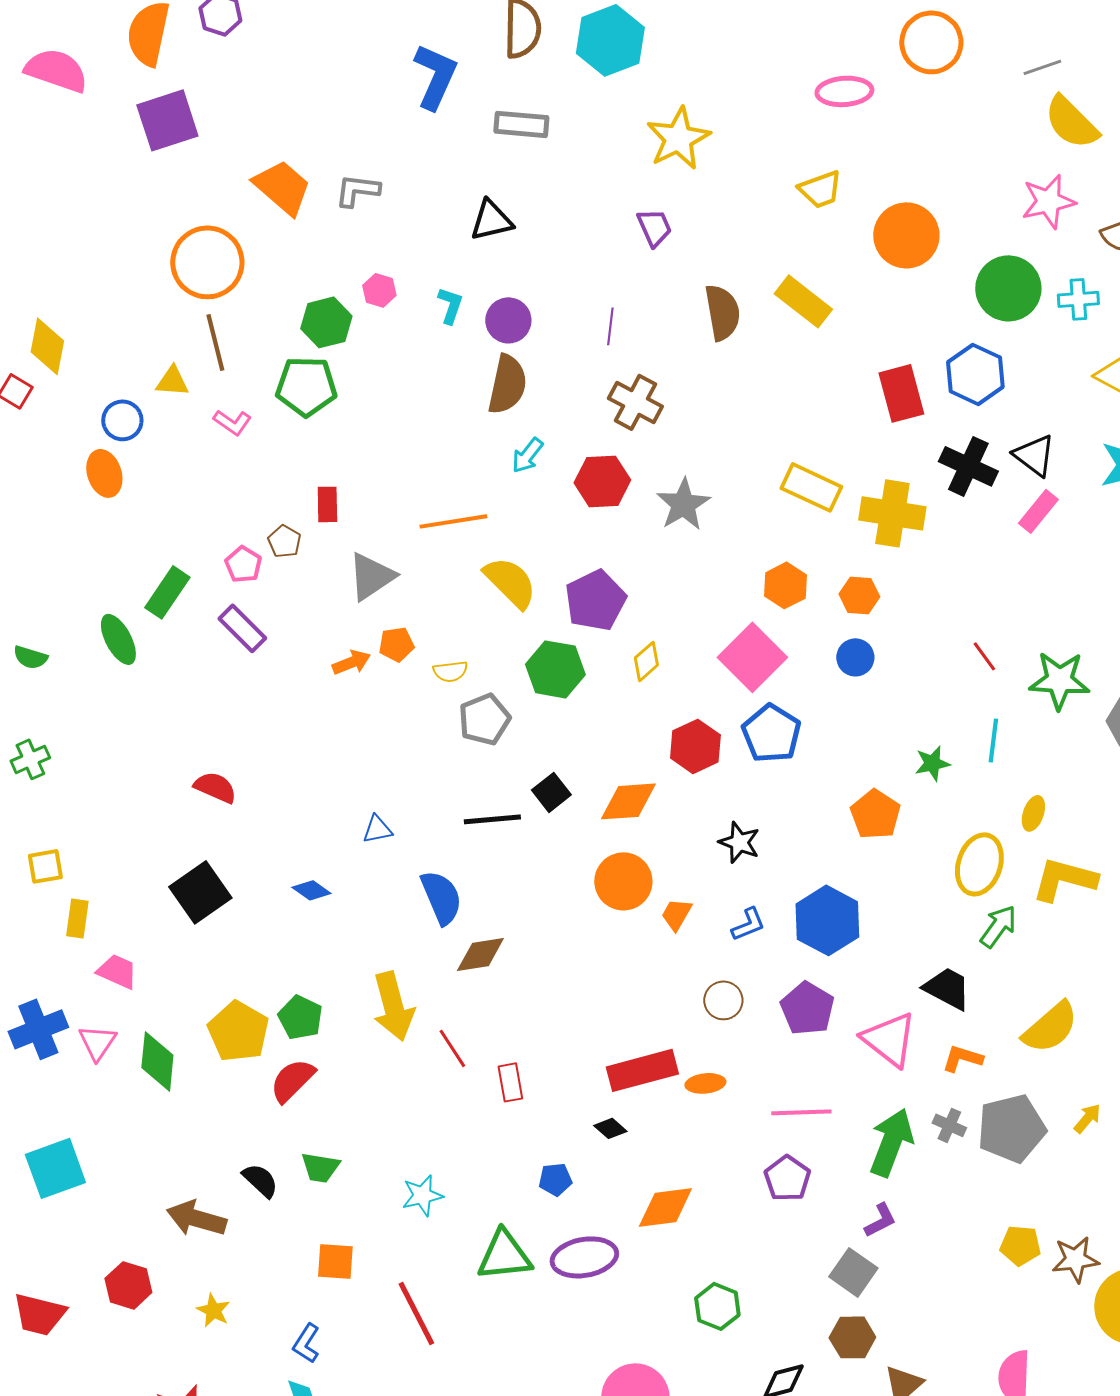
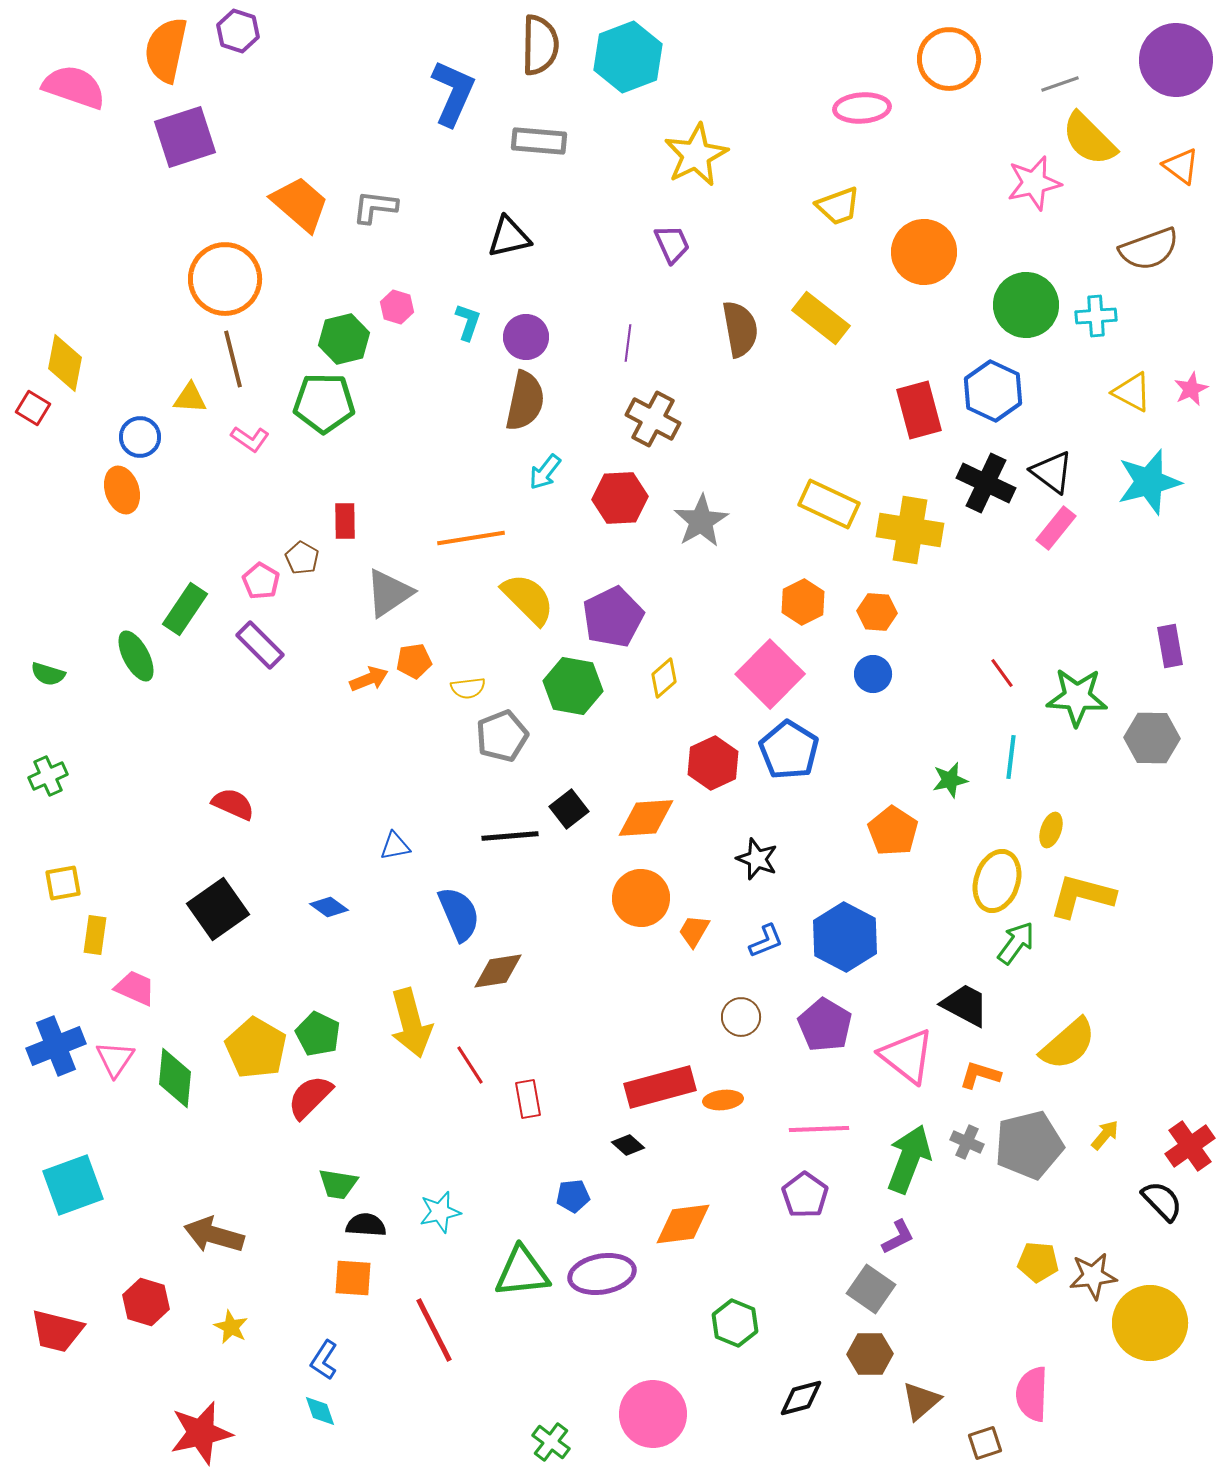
pink star: (1048, 201) -> (1034, 183), moved
black semicircle: (260, 1180) -> (366, 1225), moved, turned -39

